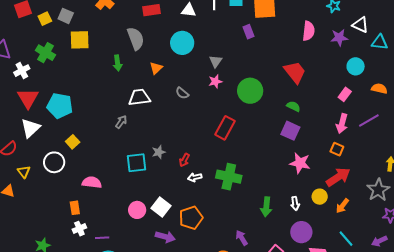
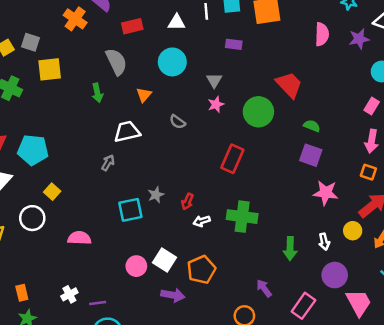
purple rectangle: (248, 32) -> (234, 44), moved, turned -56
red trapezoid: (295, 72) -> (289, 85), moved
orange rectangle: (75, 208) -> (22, 293), moved

